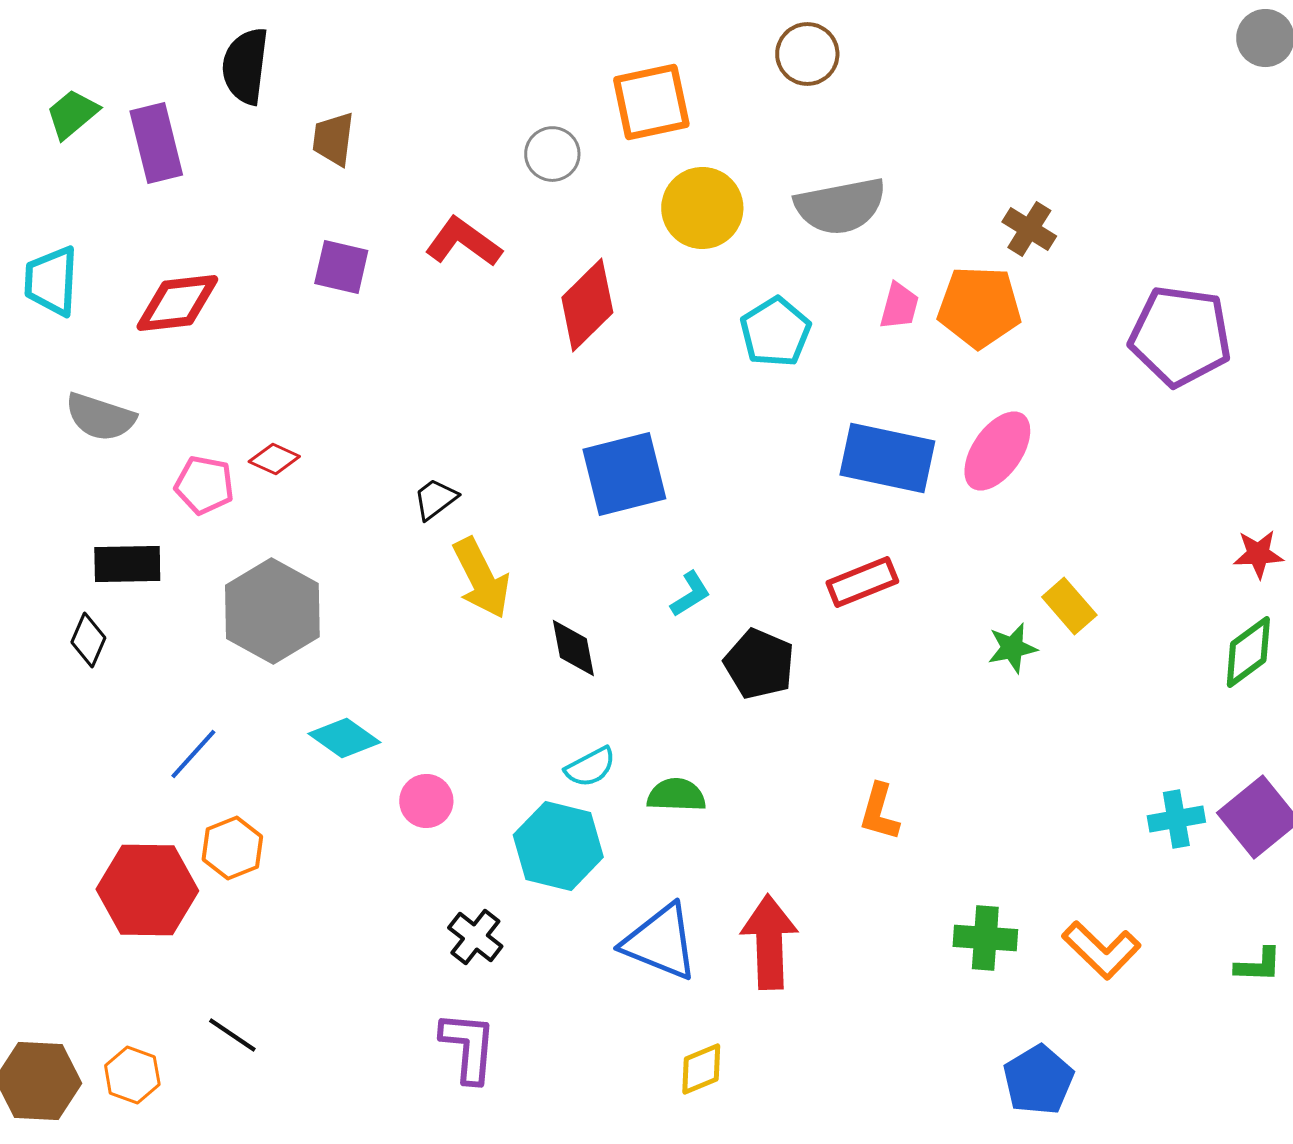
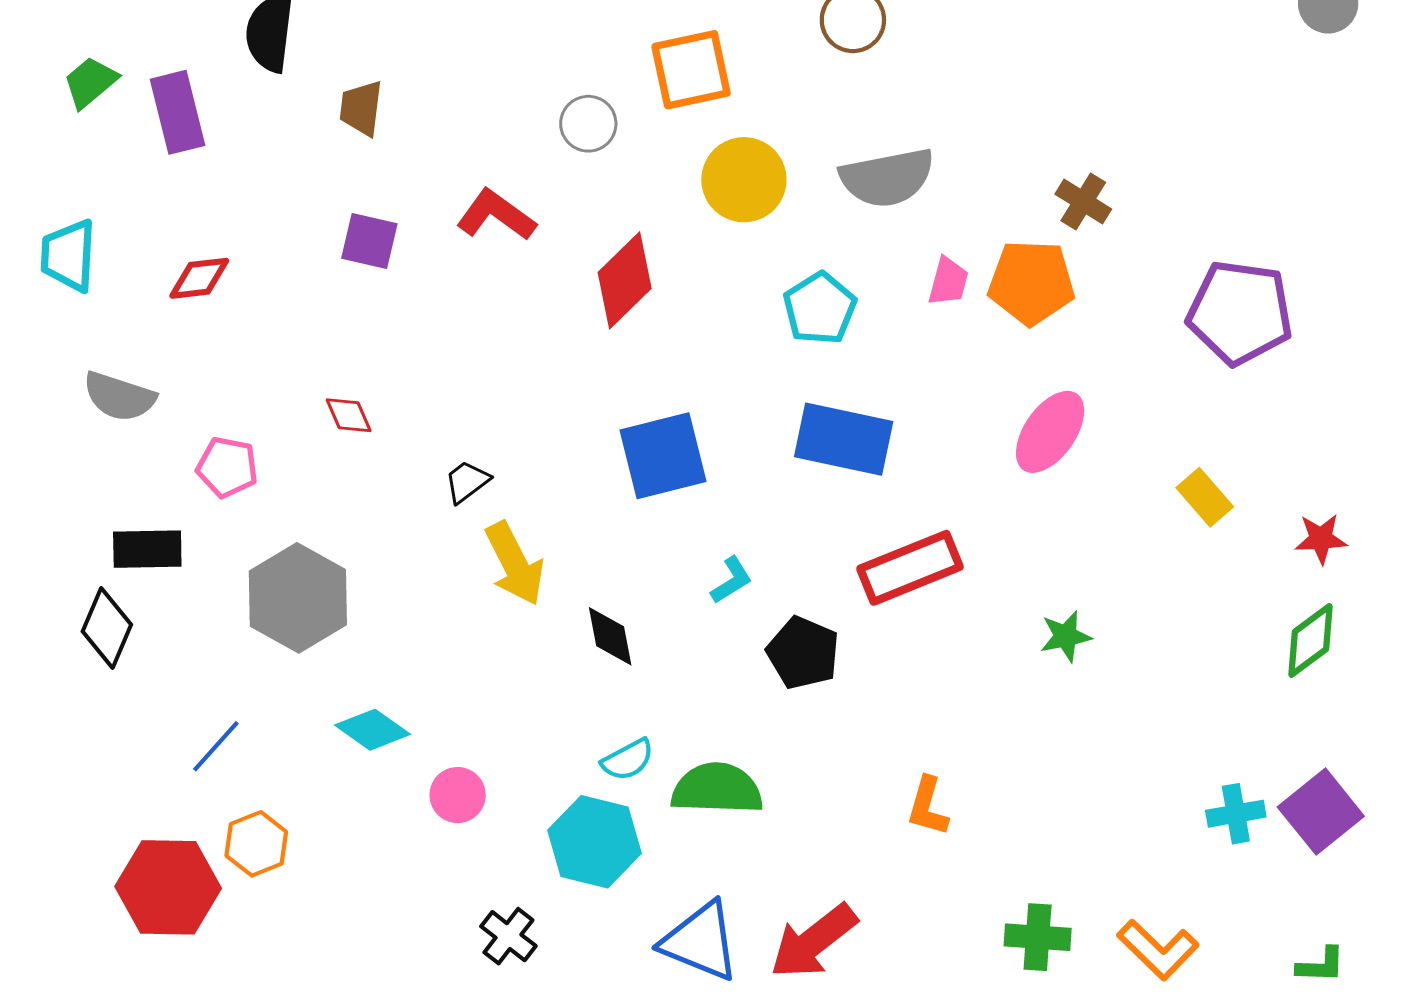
red diamond: (177, 303) -> (199, 278), size x0.7
blue rectangle: (887, 458) -> (844, 439), moved
red diamond: (274, 459) -> (349, 415), moved, turned 42
red rectangle: (862, 582) -> (910, 568), size x1.4
yellow rectangle: (1069, 606) -> (1205, 497), moved
black diamond: (88, 640) -> (107, 628), size x1.4
green semicircle: (676, 795) -> (717, 789), size x1.5
red arrow: (769, 942) -> (813, 941), turned -126

